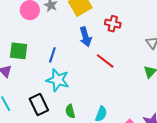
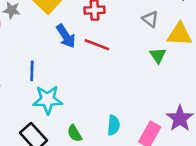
red line: (105, 61) -> (97, 45), moved

